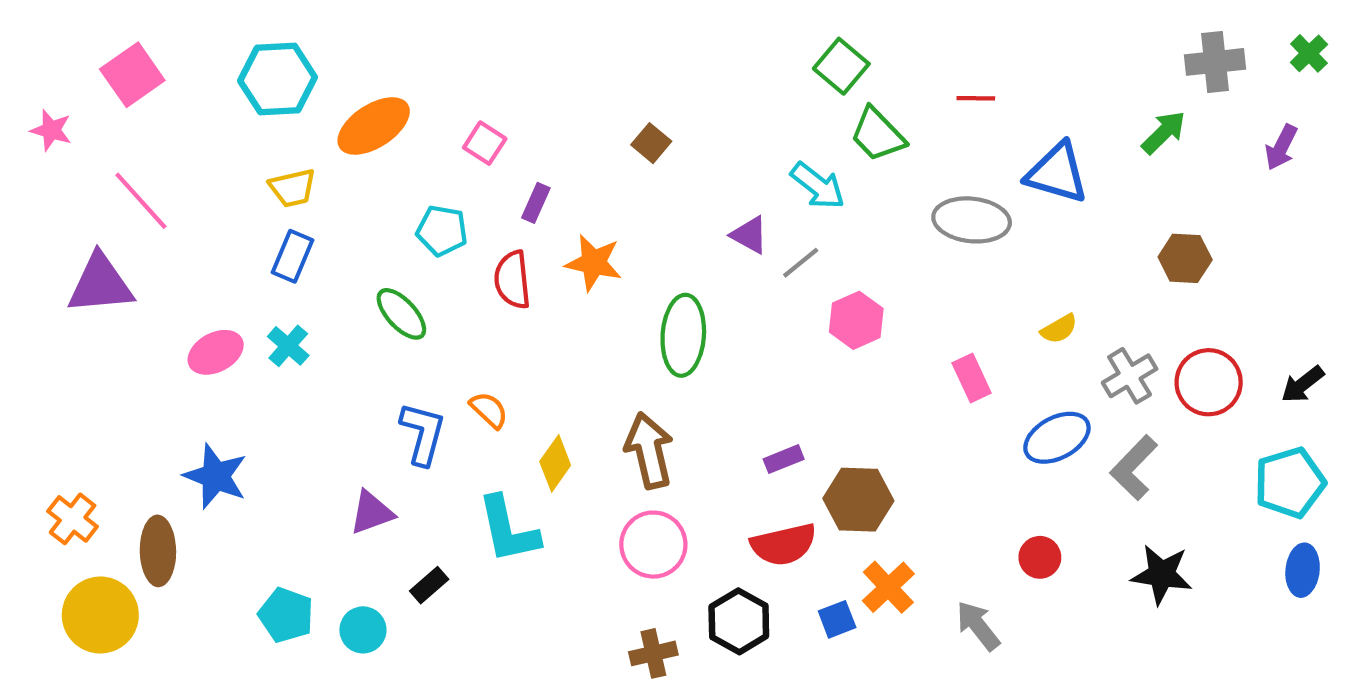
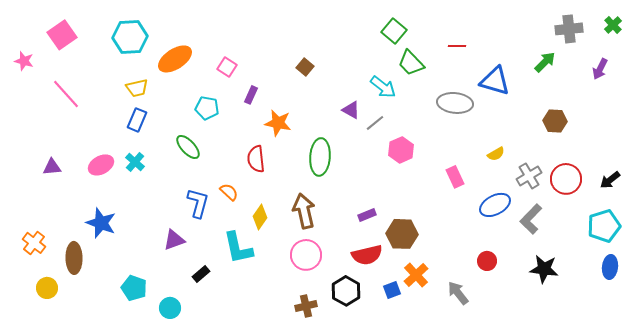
red semicircle: (512, 280) -> (256, 159), moved
purple triangle: (100, 284) -> (52, 167), moved, size x0.6
yellow circle: (100, 615) -> (47, 288), size x0.6
cyan circle: (363, 630) -> (170, 308), moved

